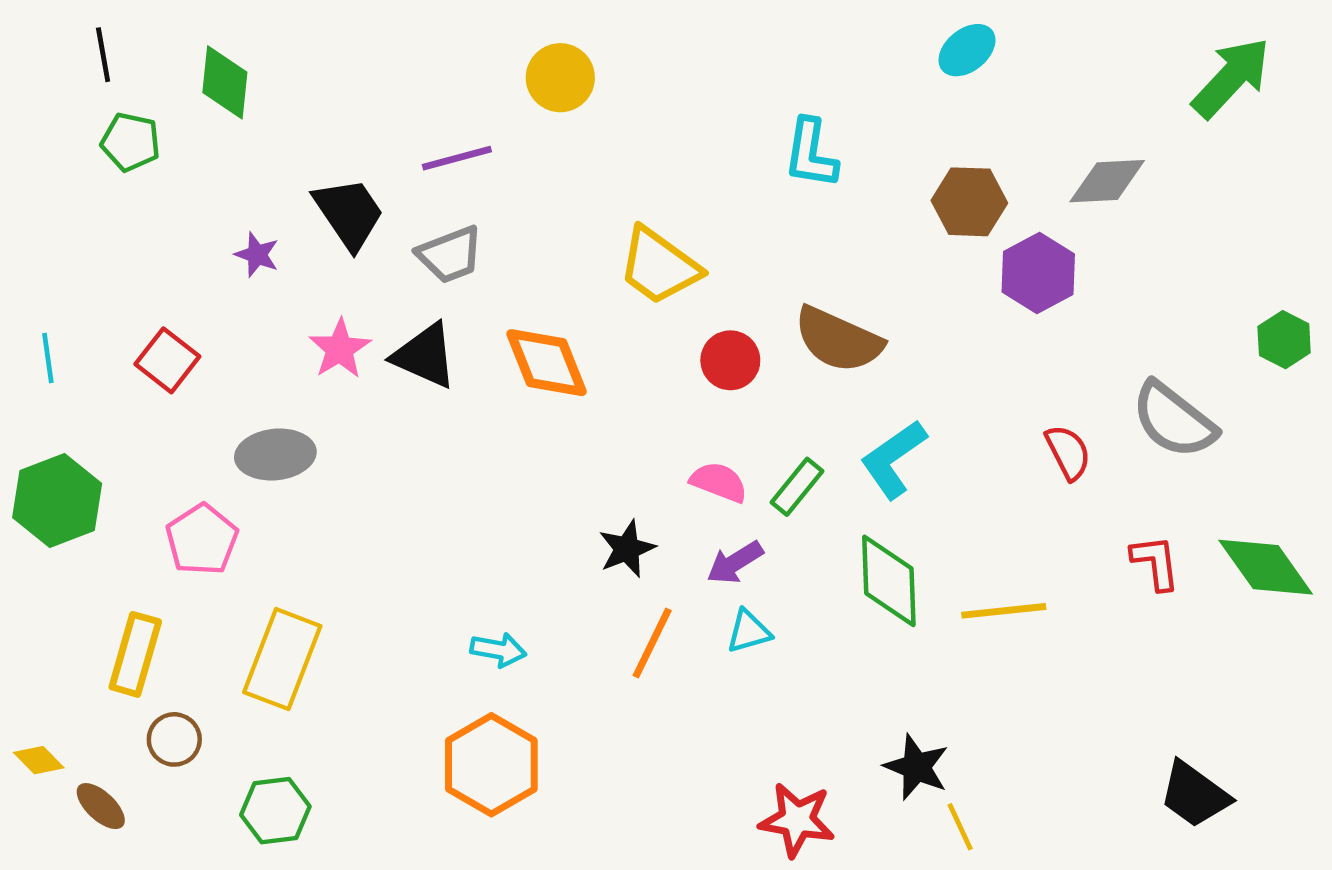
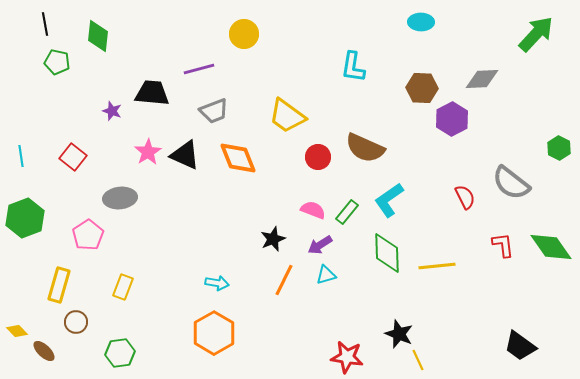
cyan ellipse: (967, 50) -> (421, 22), turned 40
black trapezoid: (349, 213) -> (152, 93), turned -51
gray trapezoid: (450, 255) -> (214, 111), moved
yellow rectangle: (282, 659) -> (123, 287), size x0.6

